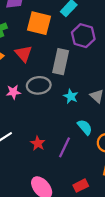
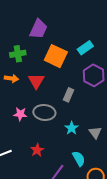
gray rectangle: (61, 62) -> (68, 95), size x0.6
red star: (38, 143) -> (37, 150), moved

